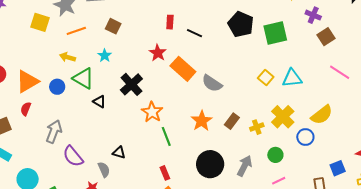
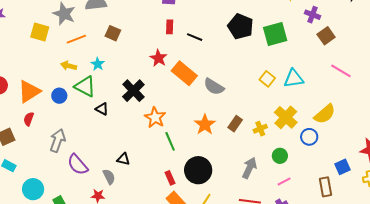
cyan star: (105, 56) -> (98, 64), moved
black circle: (210, 164) -> (198, 170), moved

